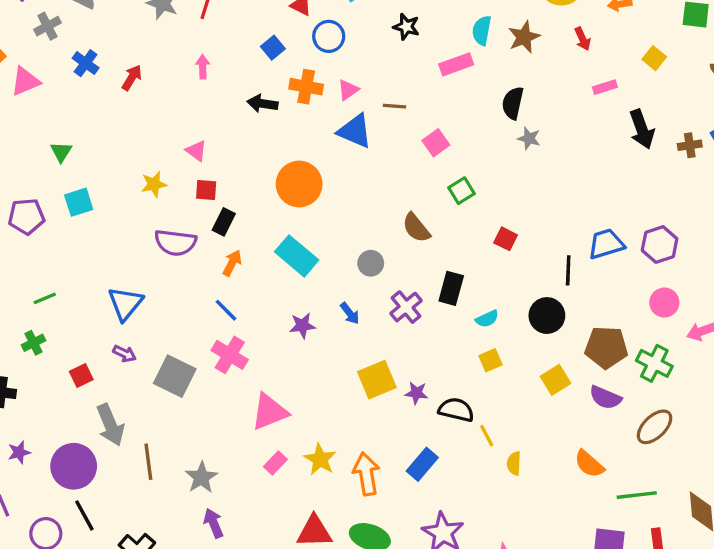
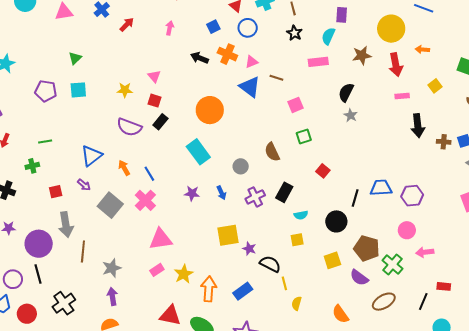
cyan semicircle: (482, 30) -> (328, 36), moved
red arrow: (583, 39) -> (396, 65), size x1.6
orange arrow: (232, 263) -> (124, 168), moved, turned -70

